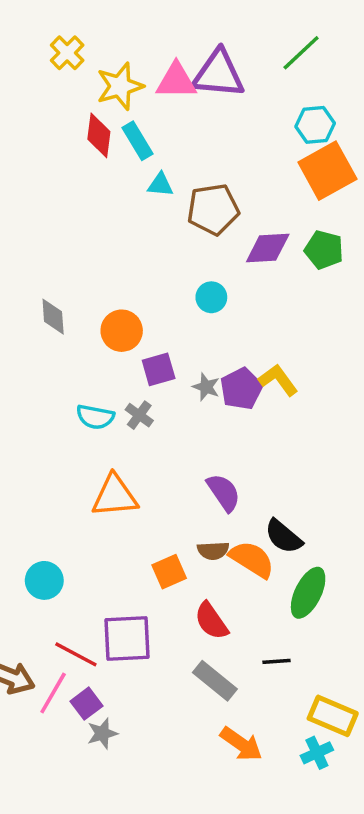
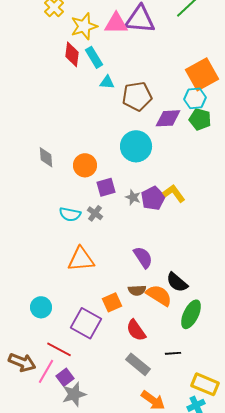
cyan hexagon: (315, 125) -> (195, 98), moved
cyan circle: (211, 297) -> (136, 146), size x1.8
purple square: (127, 638) -> (86, 323), moved, turned 32
gray star: (102, 733) -> (74, 394), size x1.4

